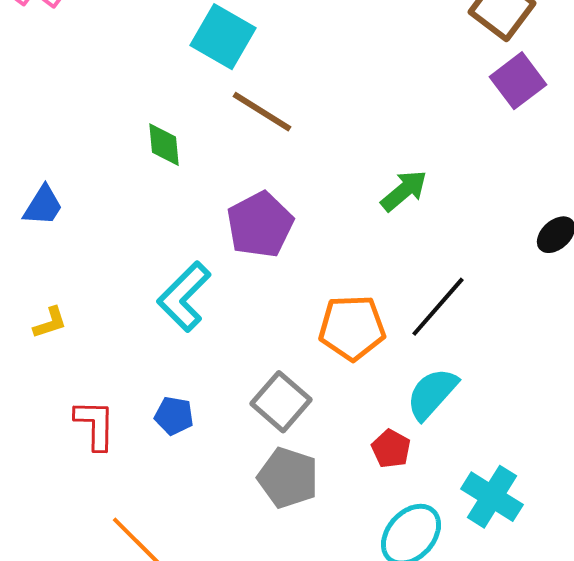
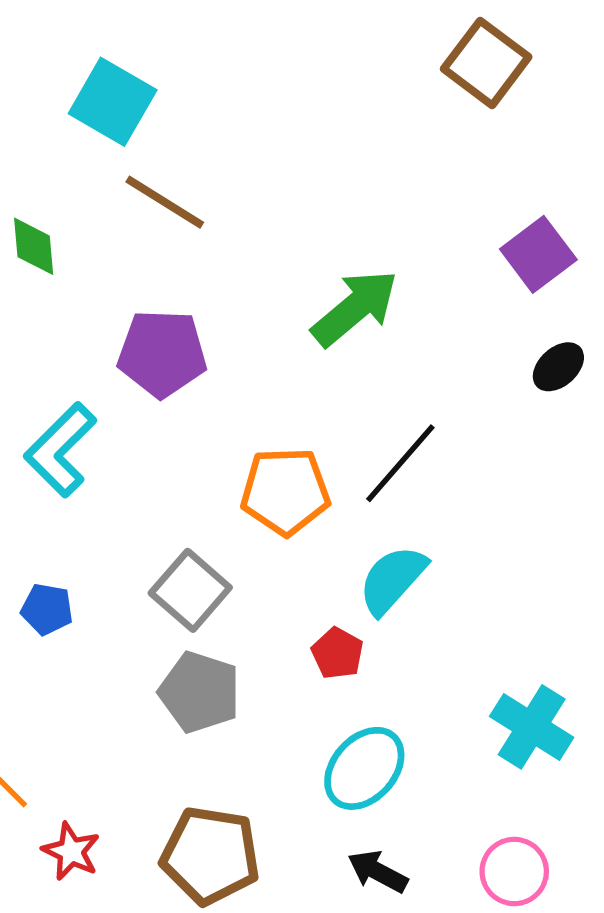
purple square: (518, 81) -> (538, 254), moved
green arrow: (404, 191) -> (355, 308), size x1.4
purple pentagon: (260, 225) -> (162, 353), turned 30
cyan cross: (492, 497) -> (532, 727), moved

